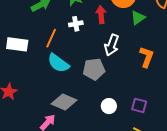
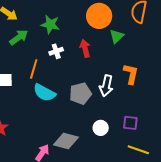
red arrow: (101, 15) -> (85, 48), moved
white arrow: (112, 45) -> (106, 86), moved
gray diamond: (64, 102) -> (66, 141), moved

